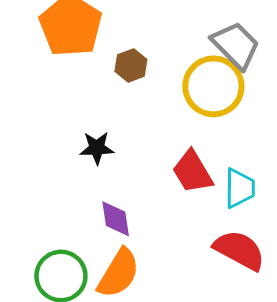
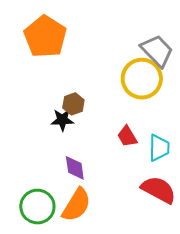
brown hexagon: (131, 65) -> (73, 104), moved
red trapezoid: (192, 172) -> (127, 136), size x0.7

